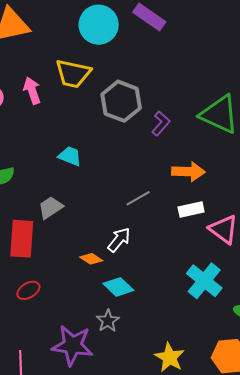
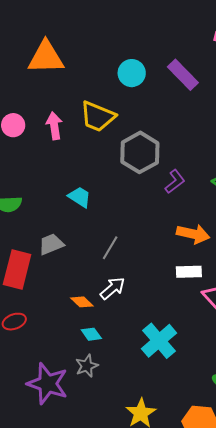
cyan circle: (99, 25) -> (132, 73), size x0.7
gray line: (138, 198) -> (110, 248), moved, turned -40
cyan cross: (204, 281) -> (159, 341), moved
cyan diamond: (118, 287) -> (91, 334), moved, size x0.7

